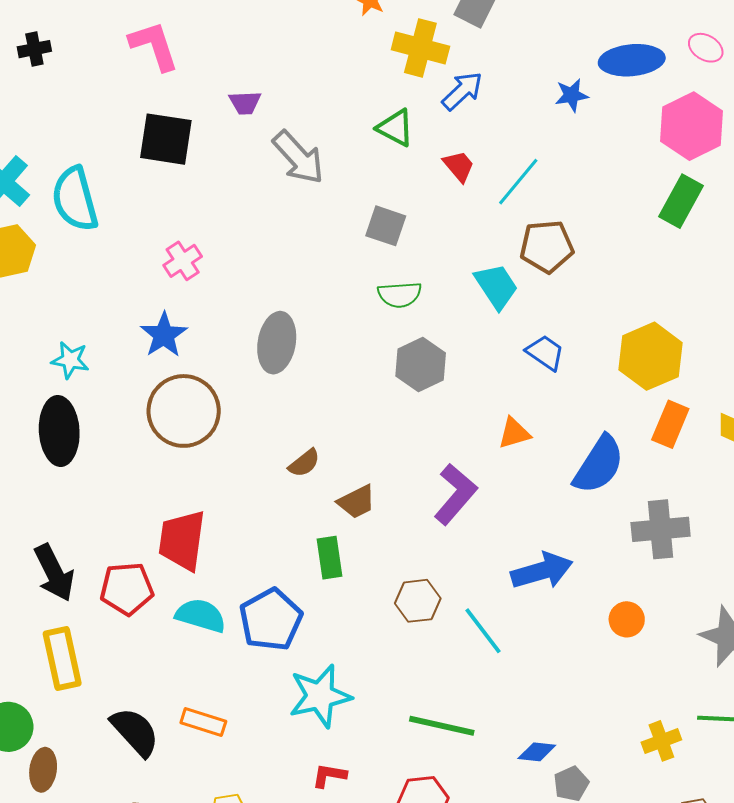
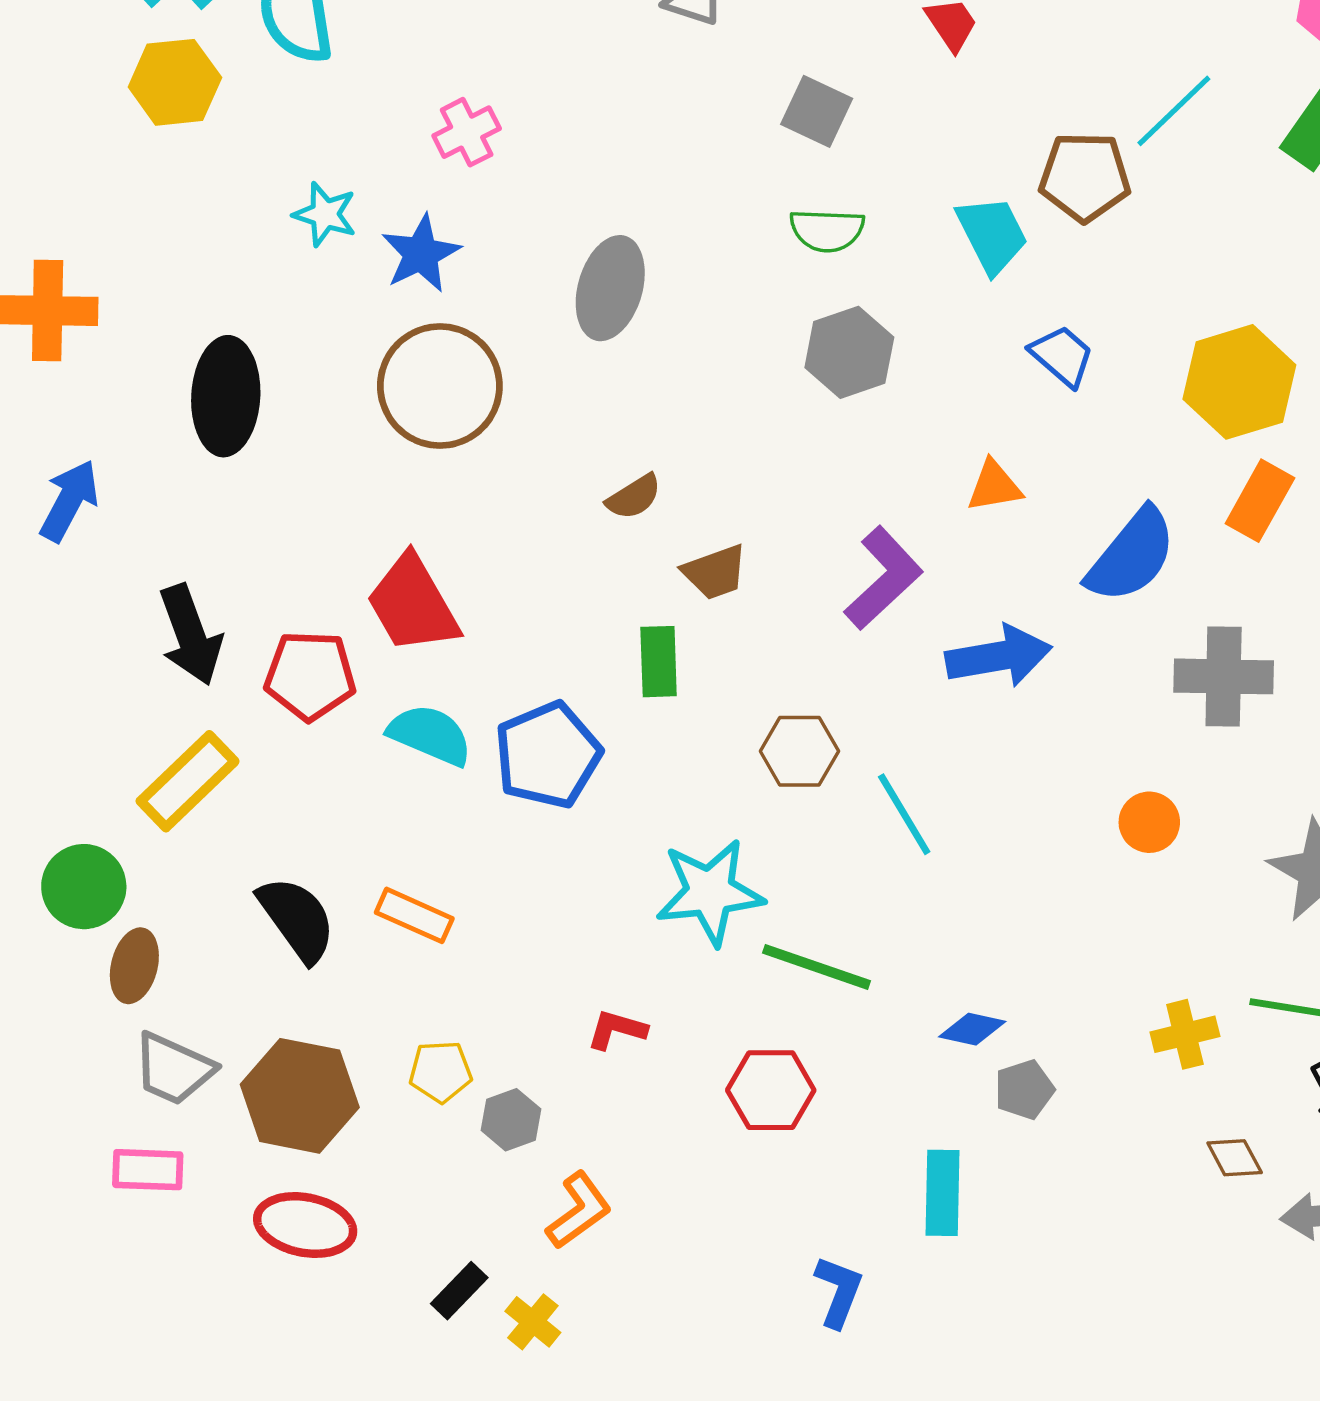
cyan line: (518, 182) -> (1174, 111), moved
cyan star: (70, 360) -> (325, 214), moved
red trapezoid: (182, 540) -> (413, 604), turned -44
blue arrow: (542, 571) -> (999, 656), moved
yellow rectangle: (62, 658) -> (188, 781), turned 52
cyan star: (320, 696) -> (710, 892), moved

